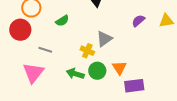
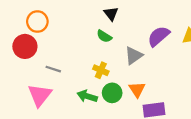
green semicircle: (62, 21) -> (104, 36), moved, turned 64
purple semicircle: (138, 21) -> (159, 36), size x1.5
gray triangle: (104, 39) -> (134, 56), moved

